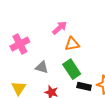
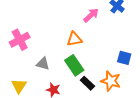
pink arrow: (60, 28) -> (91, 15), moved
black rectangle: (84, 86) -> (87, 83), turned 32

